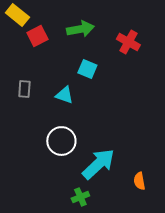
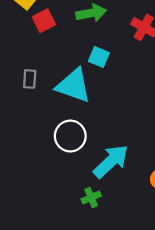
cyan triangle: (64, 95) -> (74, 86), size x1.8

